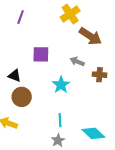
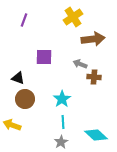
brown arrow: (90, 36) -> (93, 39), turned -40
brown cross: (99, 75) -> (94, 77), moved
cyan star: (61, 85) -> (62, 99), moved

